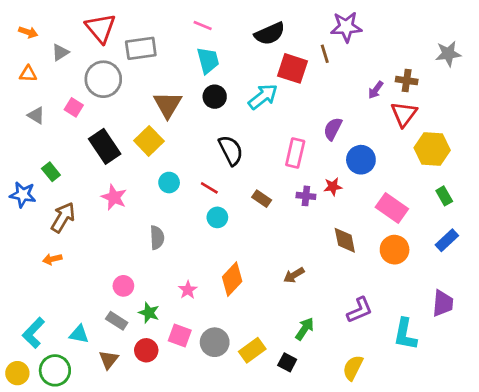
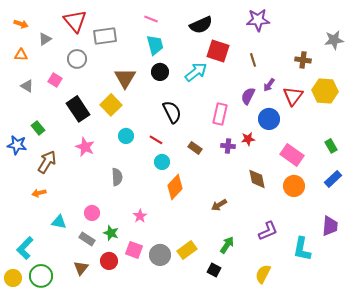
brown line: (325, 54) -> (253, 60), moved
gray circle: (103, 79) -> (77, 59), size x0.7
purple arrow: (376, 90) -> (269, 85), moved
red triangle: (404, 114) -> (293, 96), moved
yellow hexagon: (432, 149) -> (325, 91), moved
orange diamond: (232, 279) -> (175, 187), moved
cyan triangle: (79, 334) -> (59, 222), moved
yellow rectangle: (252, 350) -> (187, 250), moved

